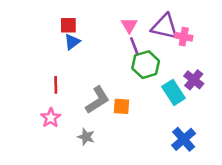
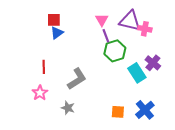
orange square: (122, 106) -> (118, 112), moved

